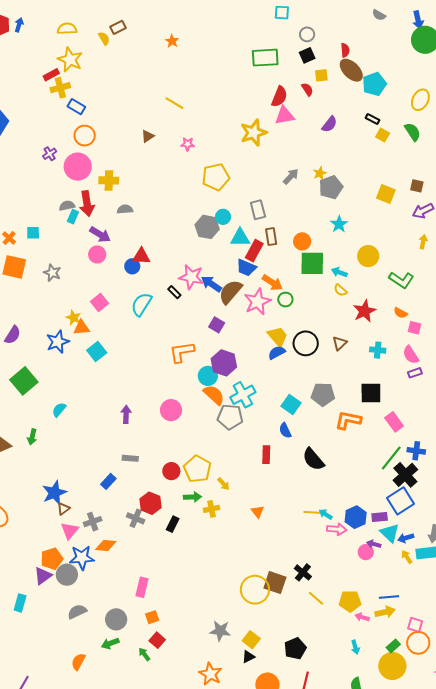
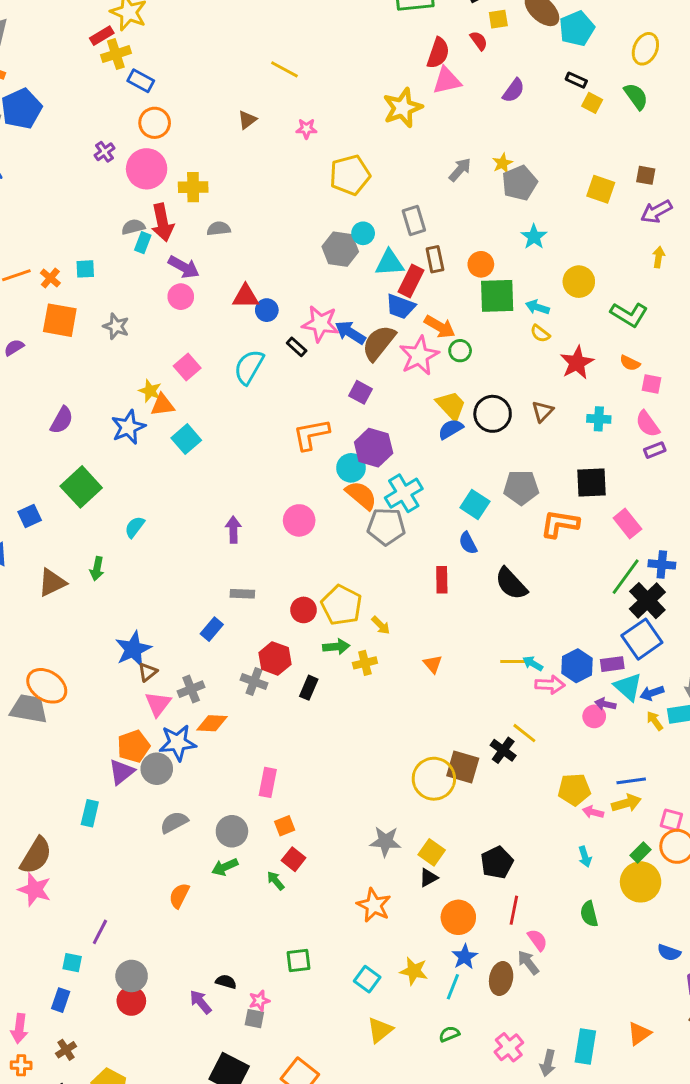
blue circle: (132, 266) -> (267, 310), moved
yellow line: (316, 598) -> (524, 733), moved

